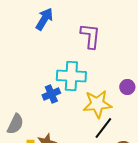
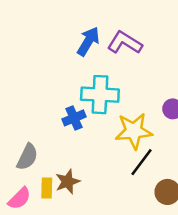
blue arrow: (44, 19) -> (88, 41), moved
purple L-shape: (90, 36) -> (125, 43), turned -64

